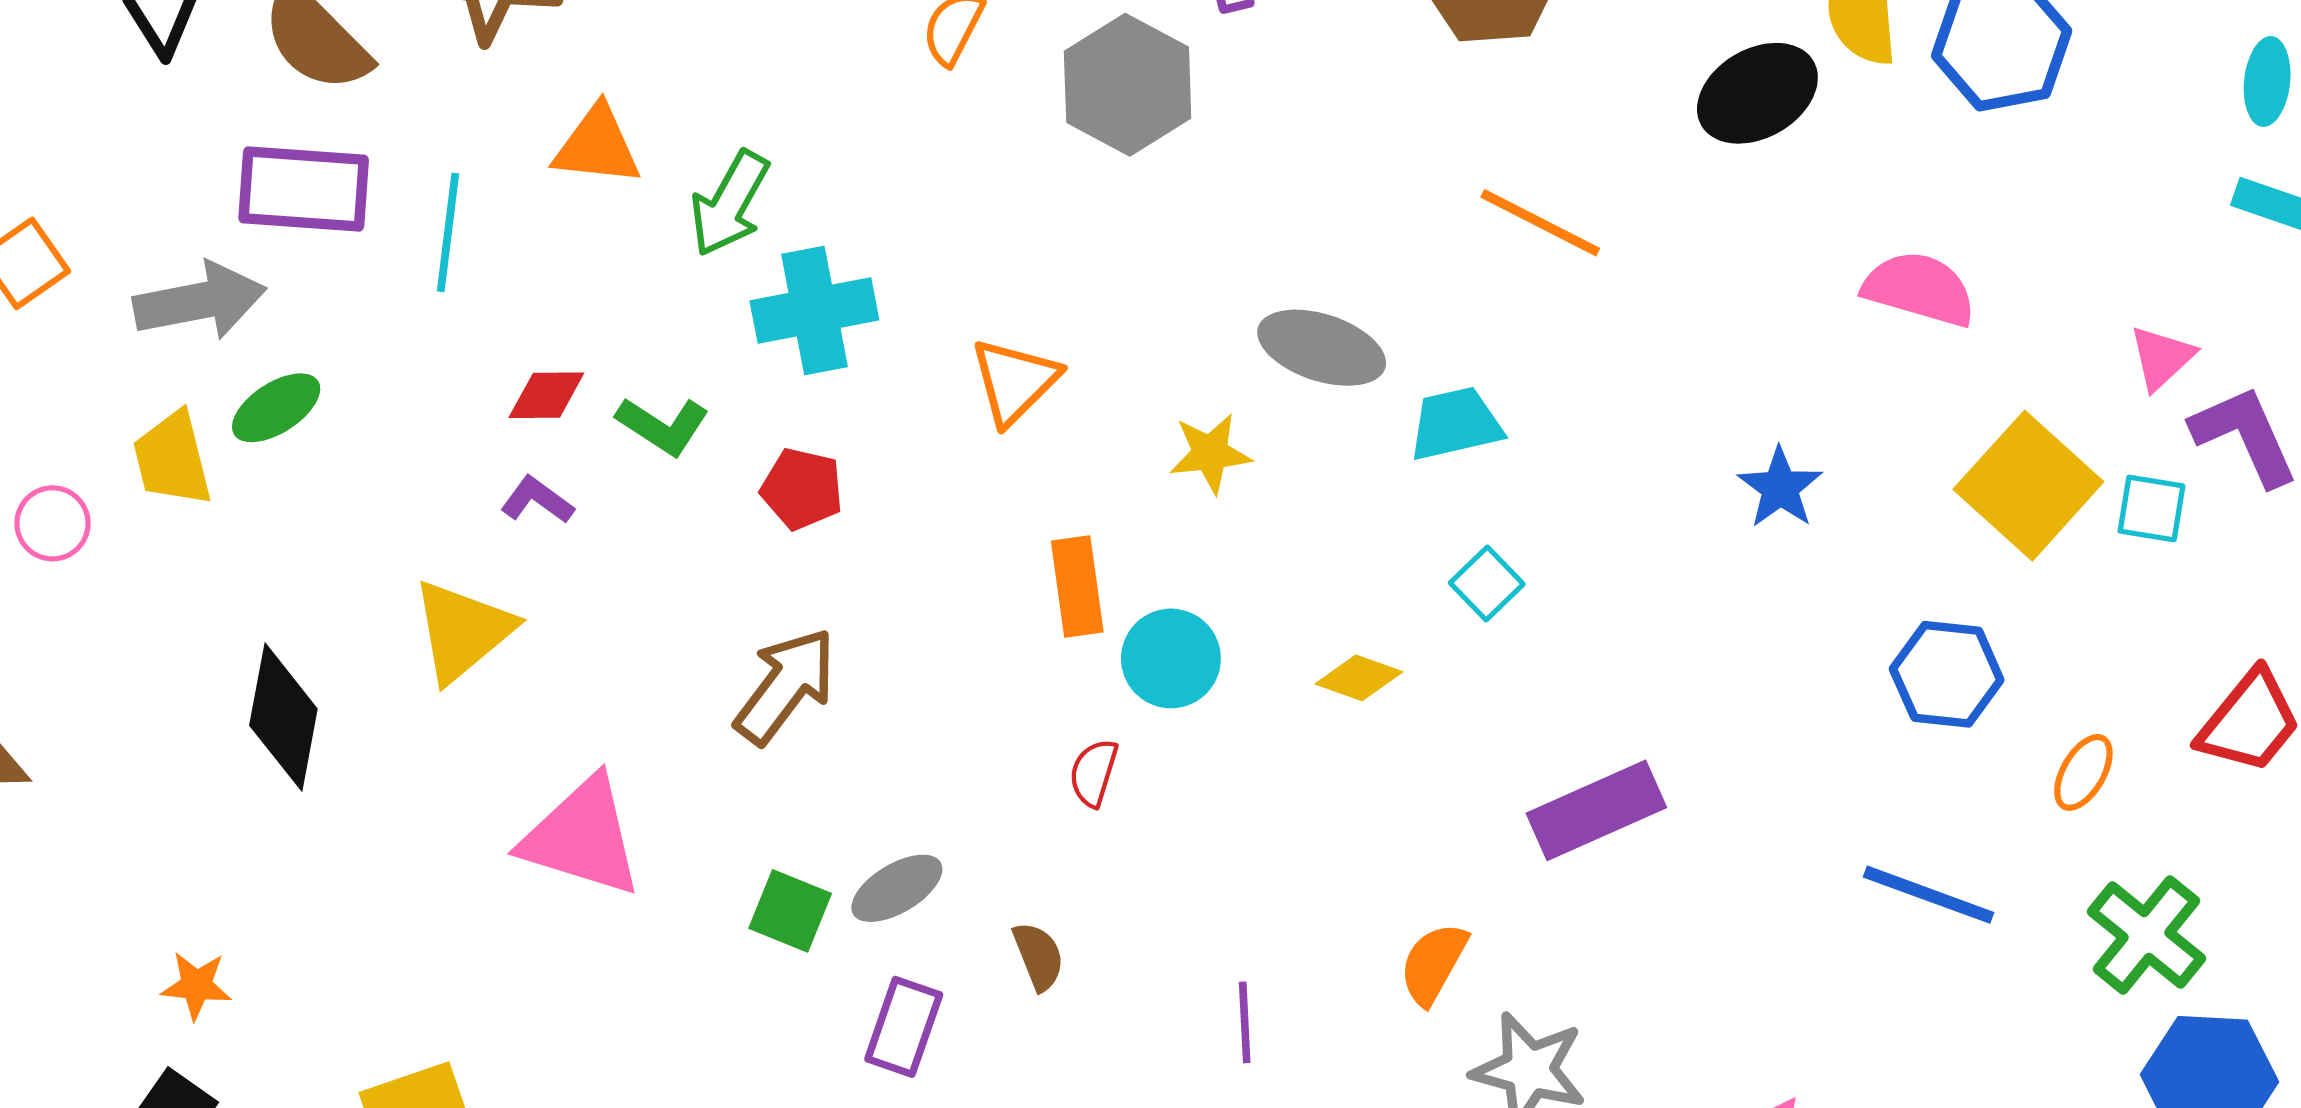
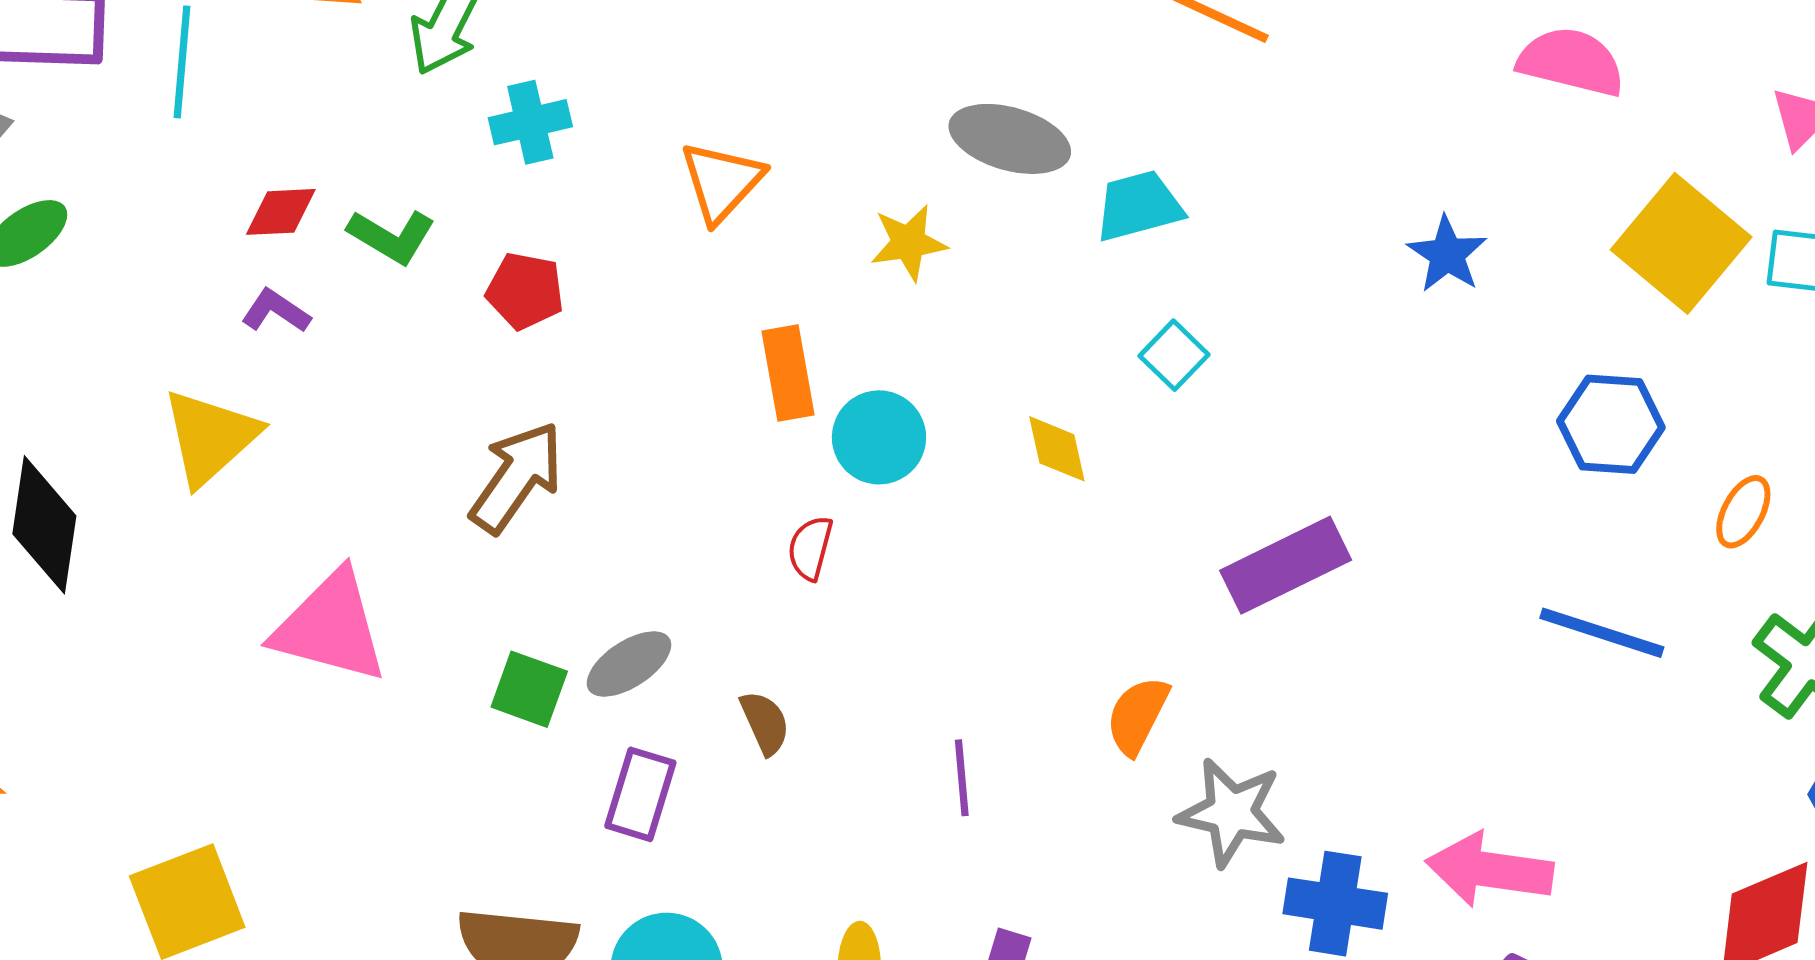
cyan cross: (814, 310) -> (530, 122), size x0.7
yellow diamond: (1359, 678) -> (1057, 449), turned 60

